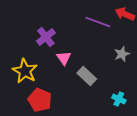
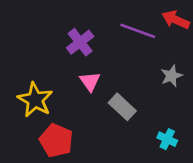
purple cross: (46, 37) -> (80, 42), moved

